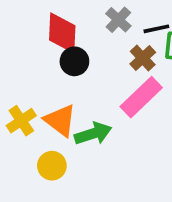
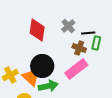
brown cross: (143, 58) -> (79, 48), turned -32
black circle: (74, 61) -> (42, 66), moved, size x1.5

